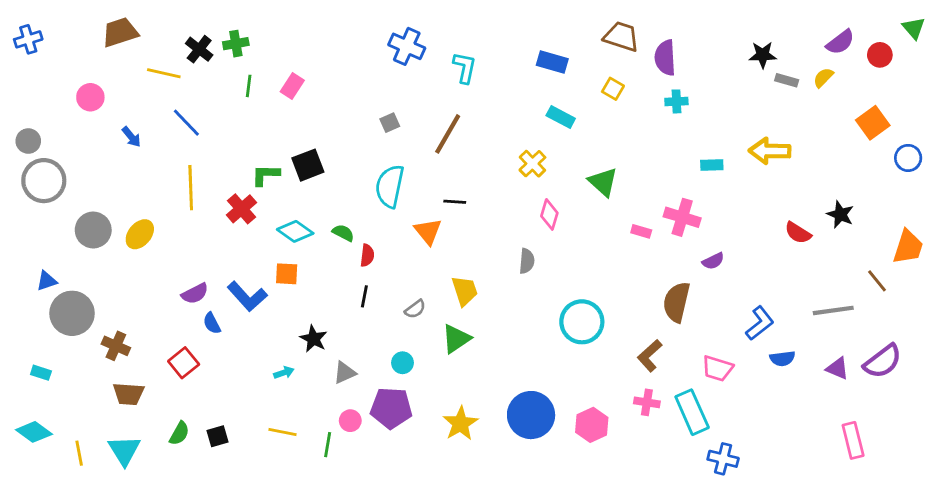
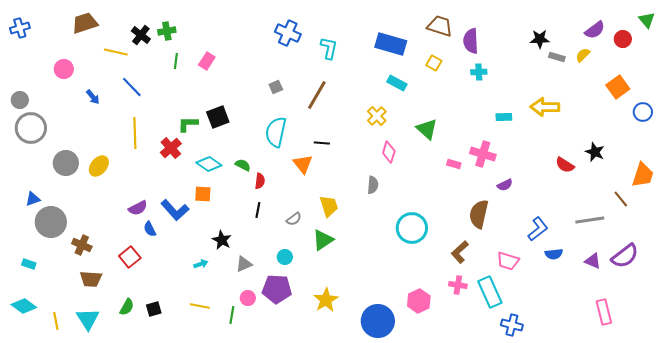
blue rectangle: (552, 62) -> (391, 44), size x1.4
blue circle: (531, 415) -> (378, 321), moved

